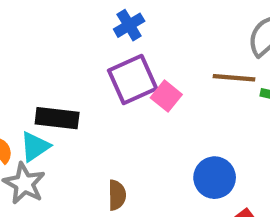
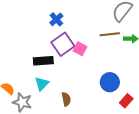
black rectangle: (57, 118) -> (43, 61), moved
cyan triangle: (35, 147) -> (42, 84), moved

